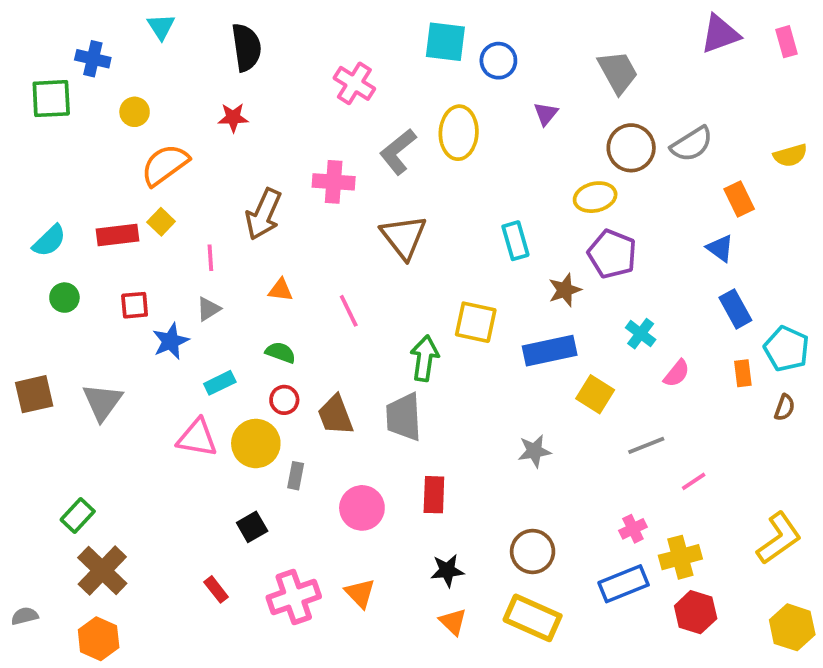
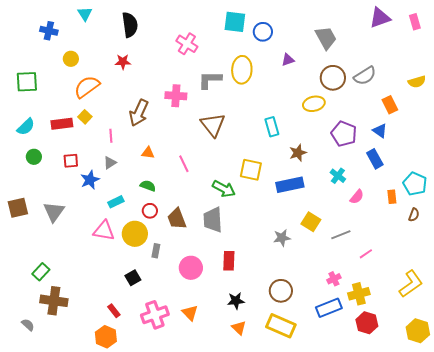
green square: (51, 99) -> (27, 82), moved
purple triangle: (546, 114) -> (288, 60), turned 32
gray L-shape: (398, 152) -> (210, 80), turned 40
purple pentagon: (612, 254) -> (344, 134), moved
blue rectangle: (735, 309) -> (375, 159), moved
green arrow: (425, 358) -> (224, 189), turned 110
yellow square: (595, 394) -> (311, 222), moved
brown cross: (102, 570) -> (54, 301), turned -36
gray semicircle: (25, 616) -> (28, 325), moved, turned 56
orange hexagon: (99, 639) -> (106, 337), moved

